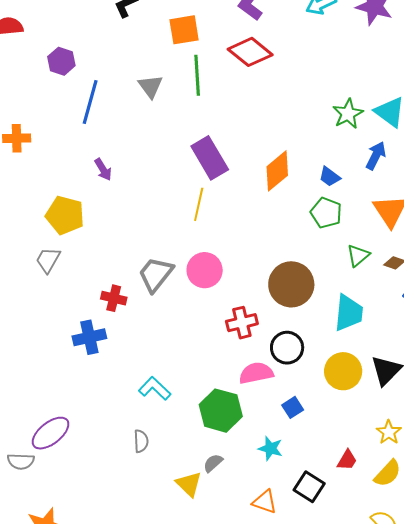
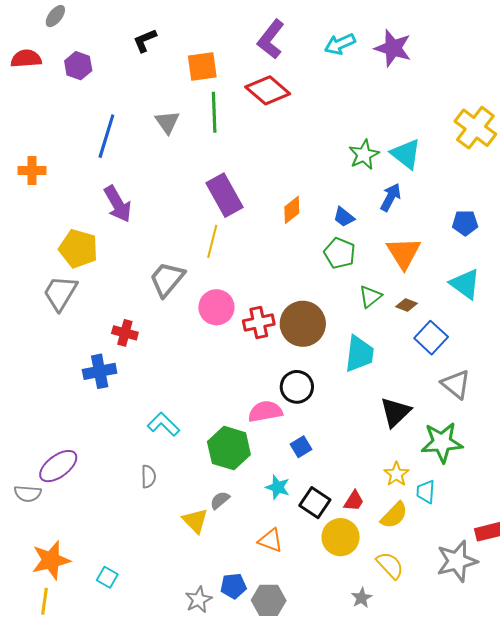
purple hexagon: (61, 61) -> (78, 66), moved
purple arrow: (103, 169) -> (118, 204), size x1.6
orange diamond: (277, 171) -> (292, 210), size x0.7
gray trapezoid: (48, 260) -> (60, 293), size x1.4
gray trapezoid: (156, 274) -> (167, 279), moved
red cross: (242, 323) -> (259, 323), moved
yellow circle: (343, 371) -> (341, 537), moved
black square: (309, 487) -> (315, 503), moved

